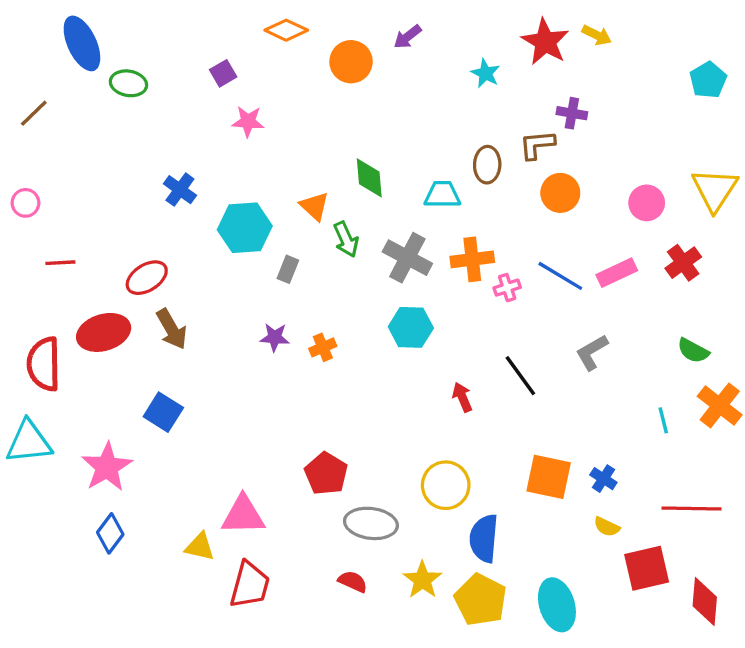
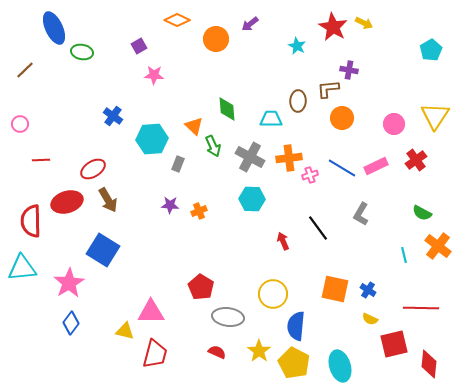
gray L-shape: (592, 352) -> (361, 214), turned -30
blue square: (163, 412) -> (103, 250), size x1.4

